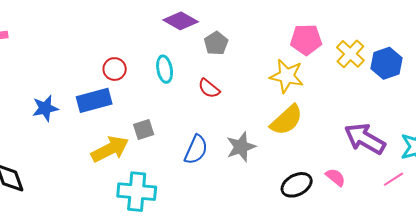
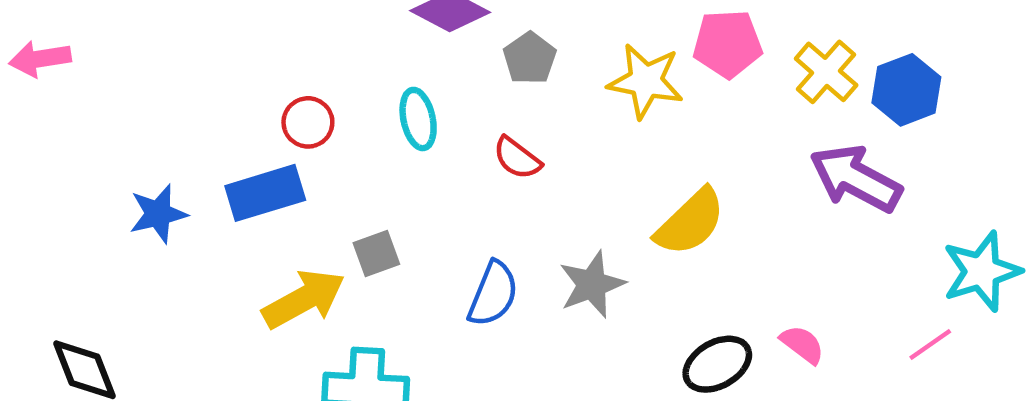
yellow star: (287, 76) -> (646, 81), moved
purple arrow: (365, 139) -> (856, 178), moved

